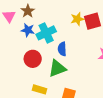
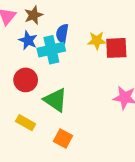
blue semicircle: (62, 49) -> (62, 34), moved
green triangle: (57, 68) -> (55, 100), turned 42

